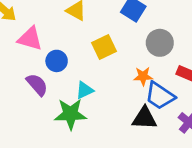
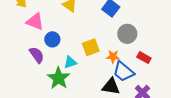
yellow square: (104, 47) -> (91, 47), moved
green star: (71, 114) -> (59, 78), turned 30

